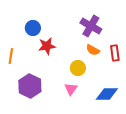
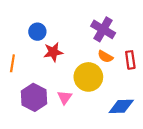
yellow circle: (78, 68) -> (88, 77), size x1.6
pink triangle: (71, 89) -> (65, 97), moved

